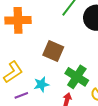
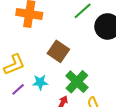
purple line: (21, 95) -> (18, 89), turned -32

